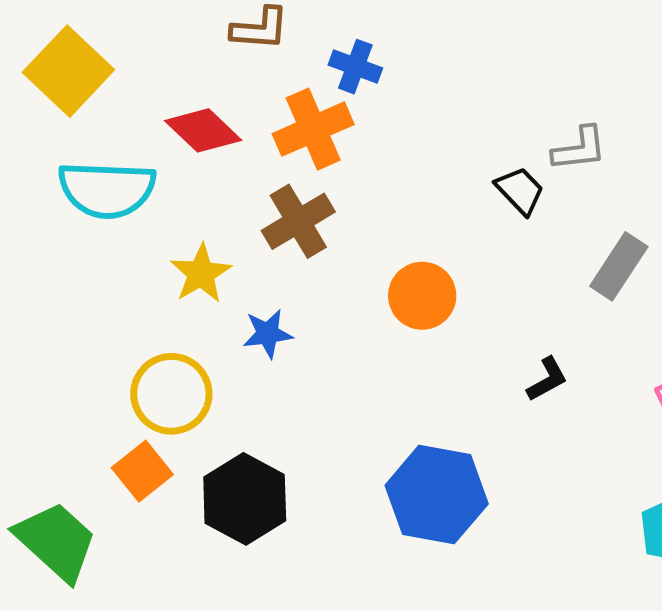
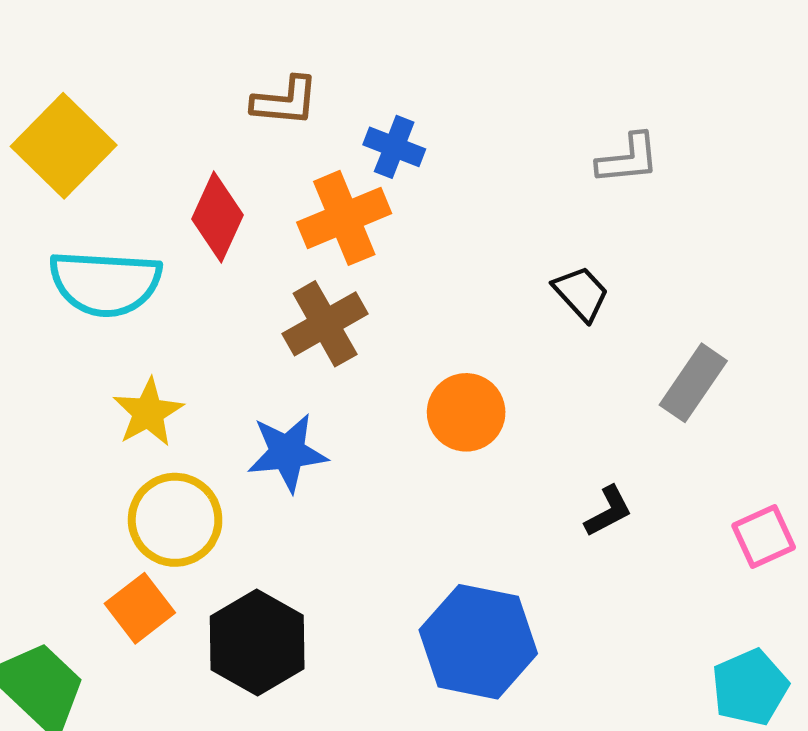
red diamond: (203, 130) -> (217, 217), turned 70
gray L-shape: (579, 149) -> (628, 159), moved
yellow star: (201, 273) -> (148, 412), moved
blue star: (268, 334) -> (287, 453), size x1.4

